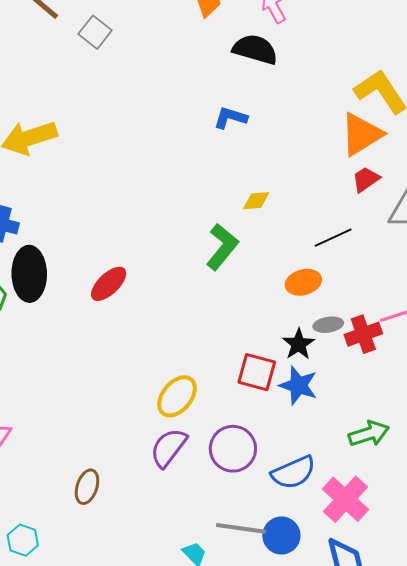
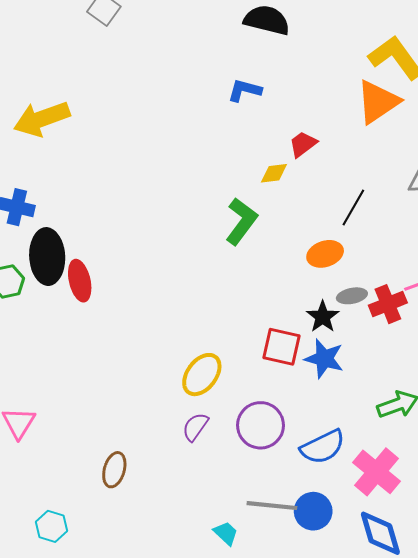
red trapezoid: (366, 179) -> (303, 144), moved
black line: (333, 238) -> (353, 207), turned -33
red ellipse: (109, 284) -> (80, 281), moved, turned -57
purple semicircle: (169, 448) -> (195, 427), size x0.7

